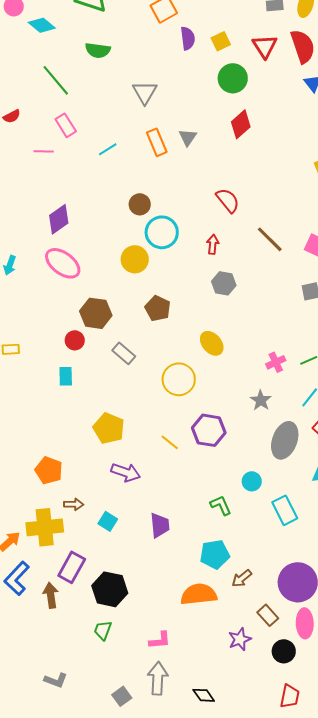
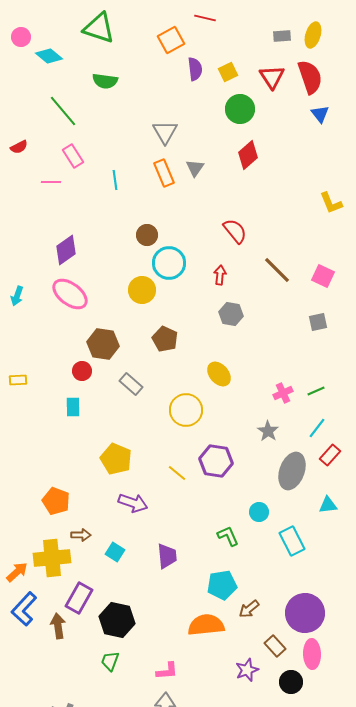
gray triangle: (145, 92) -> (165, 132), moved
cyan line: (108, 149) -> (115, 180), turned -66

